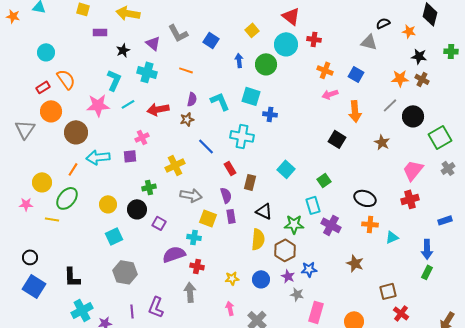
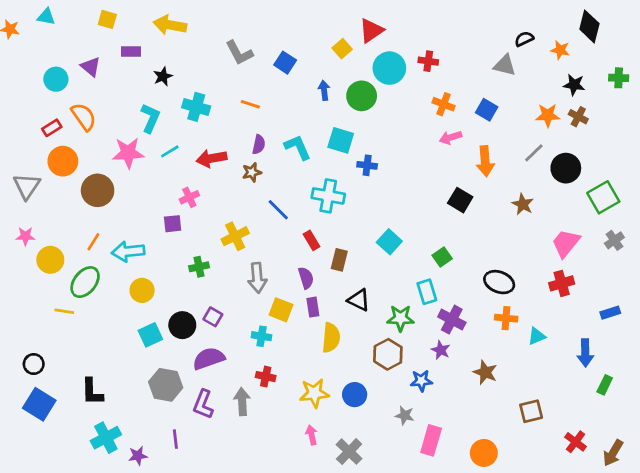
red triangle: (291, 16) -> (371, 31), moved, turned 48
purple triangle: (153, 43) -> (91, 67), moved
cyan arrow: (98, 157) -> (128, 251), moved
gray arrow: (191, 195) -> (257, 278), turned 75
pink star: (26, 204) -> (25, 236), moved
black circle: (137, 209) -> (182, 325), moved
yellow semicircle: (258, 239) -> (331, 338), moved
purple semicircle: (174, 254) -> (209, 358), moved
green rectangle: (427, 272) -> (605, 385), moved
purple star: (288, 276) -> (441, 350), moved
yellow star: (232, 278) -> (314, 393), size x1.5
gray arrow: (190, 292) -> (242, 402), moved
purple L-shape: (156, 307) -> (203, 404), moved
red cross: (401, 313) -> (576, 442), moved

